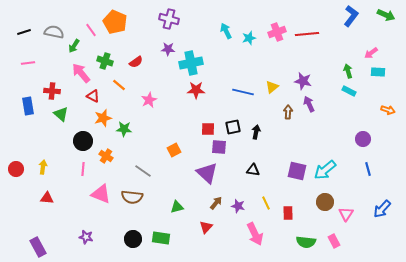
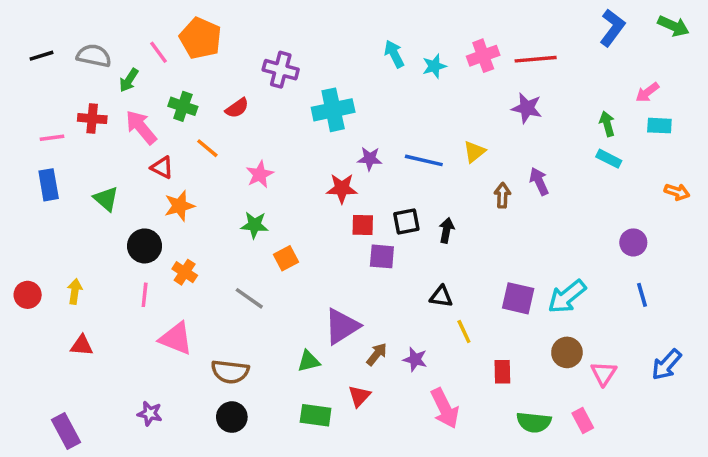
purple cross: (169, 19) -> (281, 70), moved
purple star: (168, 49) -> (370, 159), moved
pink line: (28, 63) -> (52, 138), moved
purple star: (303, 81) -> (527, 108), moved
red star: (196, 90) -> (342, 188), moved
red cross: (52, 91) -> (92, 119), moved
green star: (124, 129) -> (255, 225), moved
orange square: (174, 150) -> (286, 258), moved
purple triangle: (207, 173) -> (342, 326), moved, turned 45
brown semicircle: (132, 197) -> (230, 372), moved
yellow line: (266, 203) -> (464, 331), moved
green rectangle: (161, 238) -> (316, 415), moved

